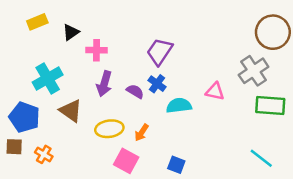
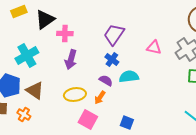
black triangle: (71, 32) -> (45, 20), size x1.5
purple semicircle: (135, 91) -> (106, 81), moved
pink triangle: (215, 91) -> (154, 48), moved
brown triangle: (71, 111) -> (35, 91), moved

